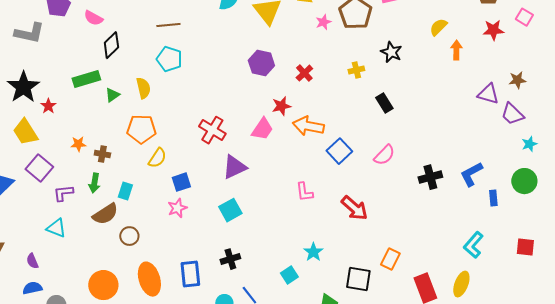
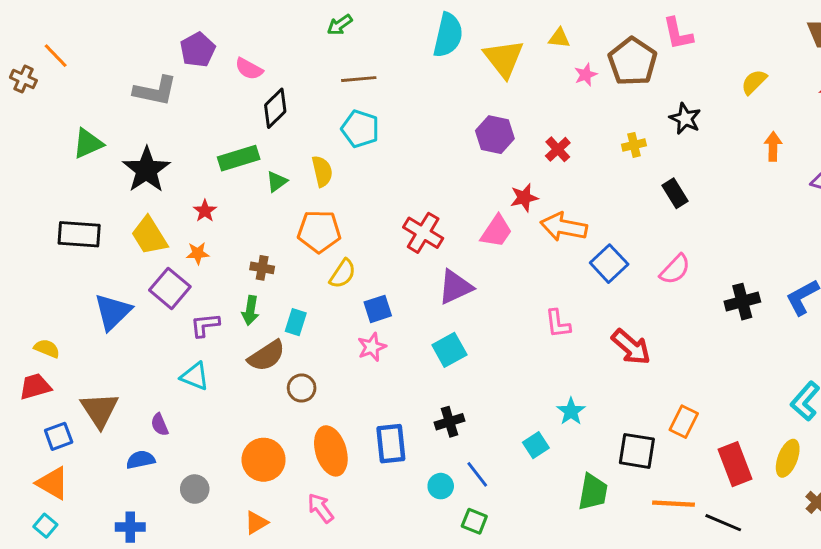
orange arrow: (456, 50) -> (773, 146), moved
red star: (48, 106) -> (205, 211), moved
orange star: (78, 144) -> (198, 253), moved
blue semicircle: (32, 288) -> (141, 460), moved

